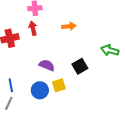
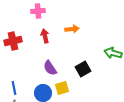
red arrow: (33, 28) -> (45, 36), moved
purple semicircle: (47, 65) -> (50, 68), turned -147

